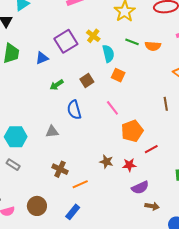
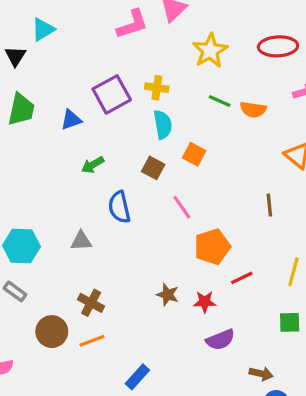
yellow cross: (93, 36) -> (157, 88), turned -32
cyan semicircle: (108, 54) -> (163, 125), moved
brown square: (87, 80) -> (153, 168), moved, turned -32
orange line: (80, 184) -> (92, 341), moved
brown circle: (37, 206) -> (52, 332), moved
brown arrow: (152, 206) -> (261, 374), moved
blue rectangle: (73, 212) -> (137, 377), moved

